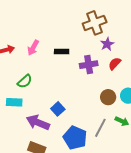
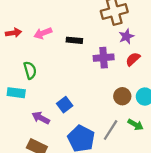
pink arrow: (33, 48) -> (43, 33), turned 35
green semicircle: (25, 81) -> (30, 70), turned -70
purple arrow: (38, 123) -> (41, 118), size x0.7

